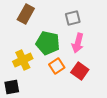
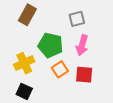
red square: (80, 71) -> (84, 75), turned -30
black square: (12, 87) -> (24, 91), moved, turned 35

